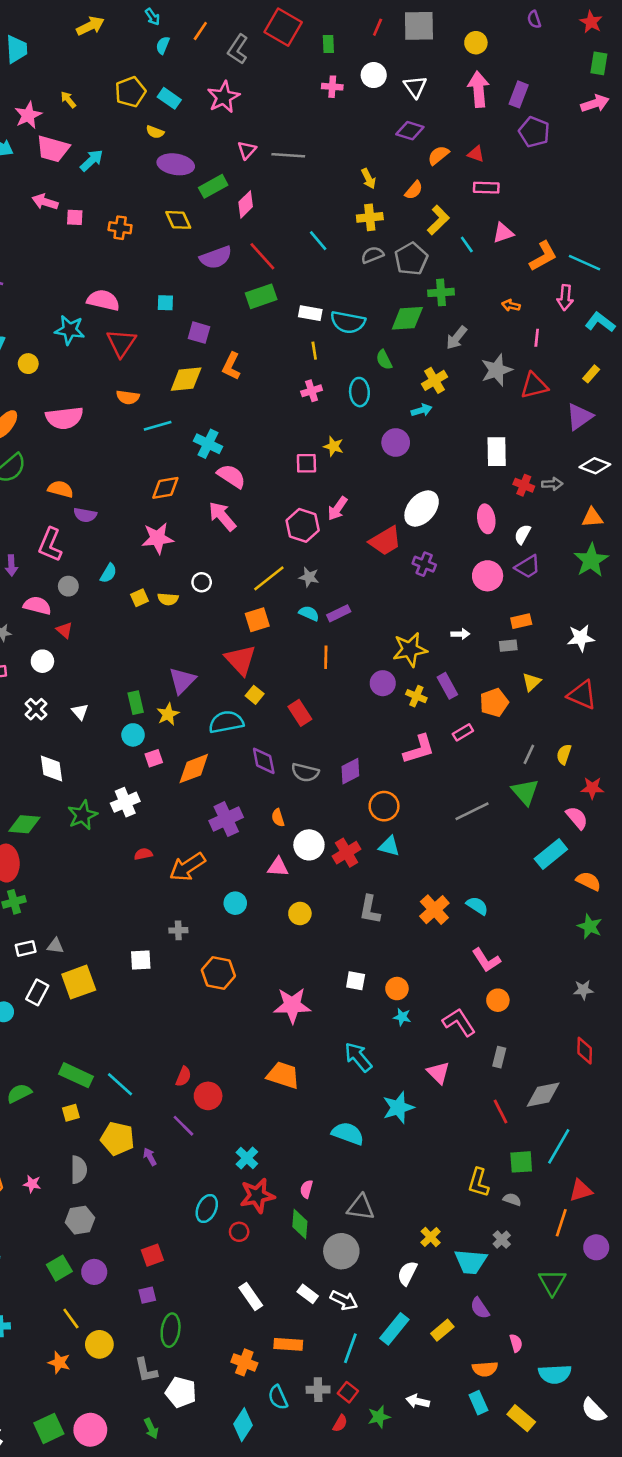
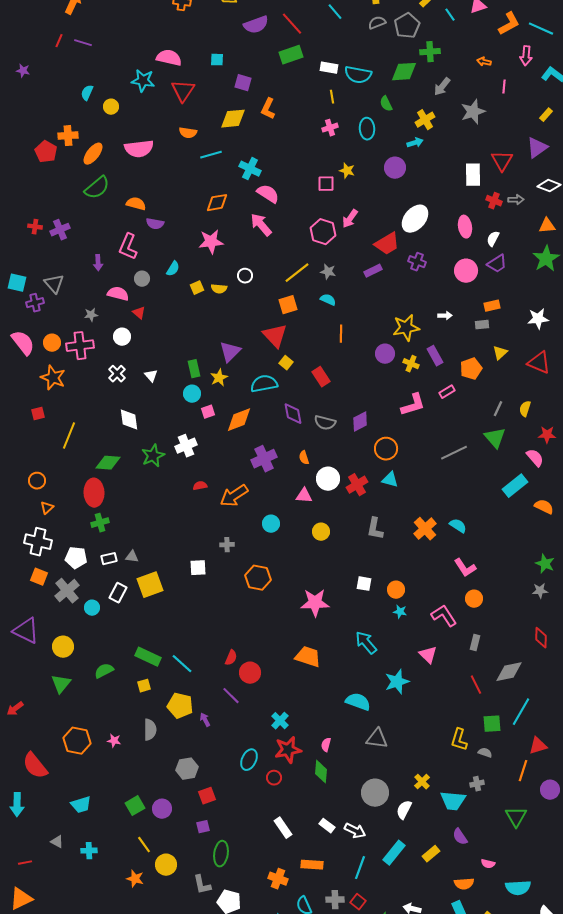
red triangle: (534, 386) -> (502, 161), moved, turned -45
purple rectangle: (339, 613) -> (373, 271), moved
green star: (590, 926) -> (545, 564), moved
gray triangle: (361, 1207) -> (377, 739), moved
gray hexagon: (80, 1220) -> (187, 769), moved
gray cross: (502, 1240) -> (477, 784), turned 32
gray circle: (341, 1251) -> (375, 793), moved
pink semicircle: (516, 1343) -> (488, 864), turned 120

